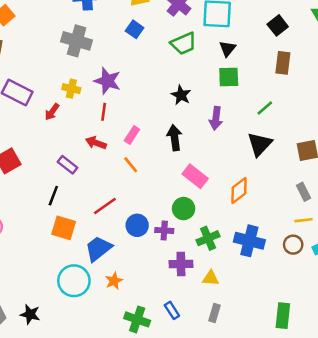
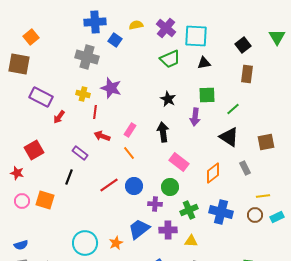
blue square: (135, 29) -> (115, 40), moved
black triangle: (227, 49) -> (204, 63), turned 40
green square: (229, 77) -> (207, 95), moved
red arrow: (52, 112) -> (59, 117), moved
red line: (104, 112) -> (95, 112), moved
black triangle: (260, 144) -> (229, 137), turned -40
gray rectangle: (303, 192) -> (245, 168), moved
blue circle: (137, 225) -> (134, 186), moved
orange square: (64, 228) -> (45, 200), moved
blue trapezoid: (98, 249) -> (139, 229), moved

